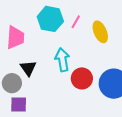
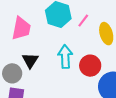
red circle: (82, 78) -> (90, 66), moved

